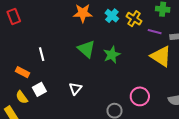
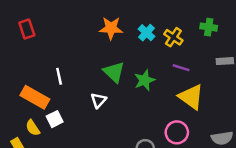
purple line: (155, 32) -> (181, 68), moved
yellow triangle: (161, 56) -> (191, 97), moved
orange rectangle: (23, 72) -> (35, 97), size x1.6
white triangle: (75, 89) -> (98, 100), moved

